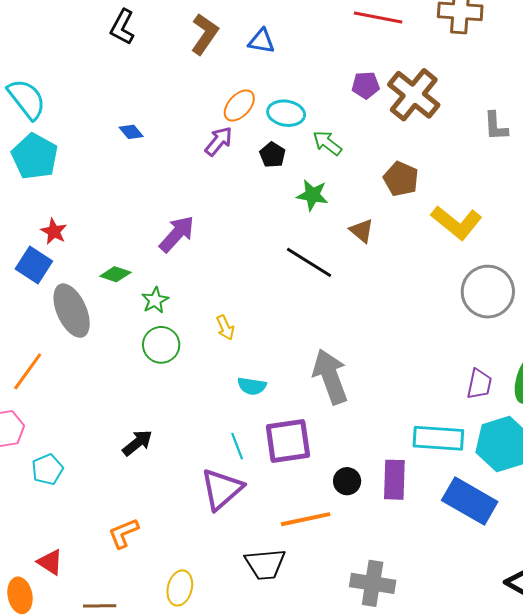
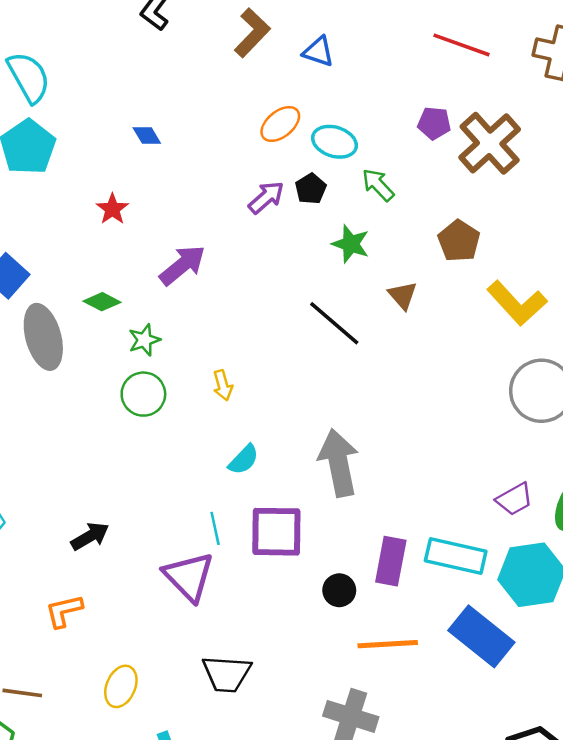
purple arrow: (219, 141) -> (266, 197), moved
red star: (54, 231) -> (112, 209), moved
purple trapezoid: (479, 384) -> (514, 499), turned 40
cyan semicircle: (252, 386) -> (244, 460), turned -64
black arrow: (137, 443) -> (90, 536), moved
purple rectangle: (394, 480) -> (391, 561), moved
purple triangle: (222, 489) -> (189, 577), turned -42
orange line: (306, 519) -> (388, 644), moved

